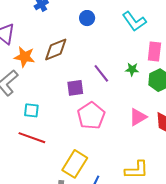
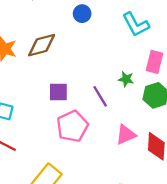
purple line: (101, 73) -> (100, 96), moved

